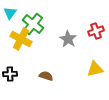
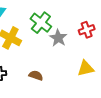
green cross: (33, 24) -> (41, 23), moved

